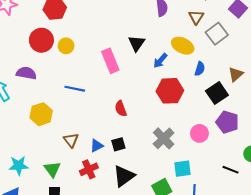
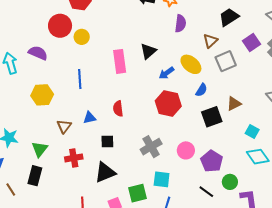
blue line: (75, 89) -> (80, 79), turned 60
purple pentagon: (227, 122) -> (212, 161), moved
blue triangle: (97, 146) -> (89, 118), moved

